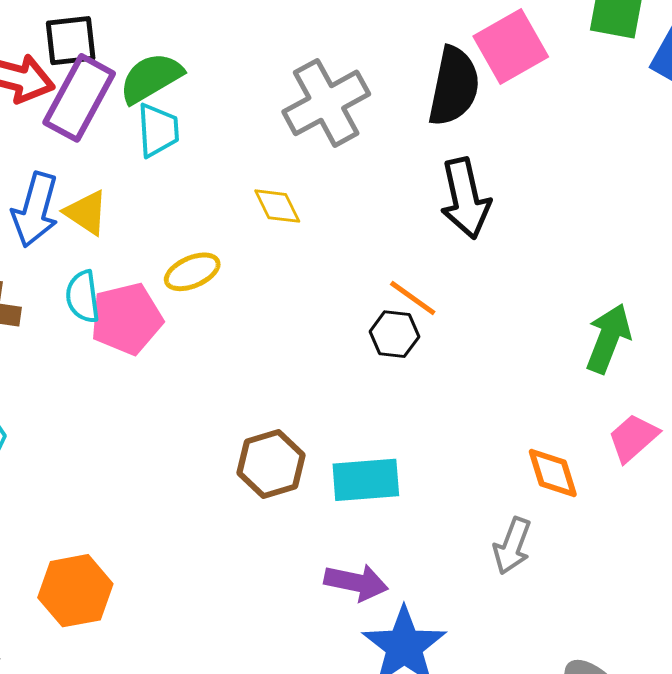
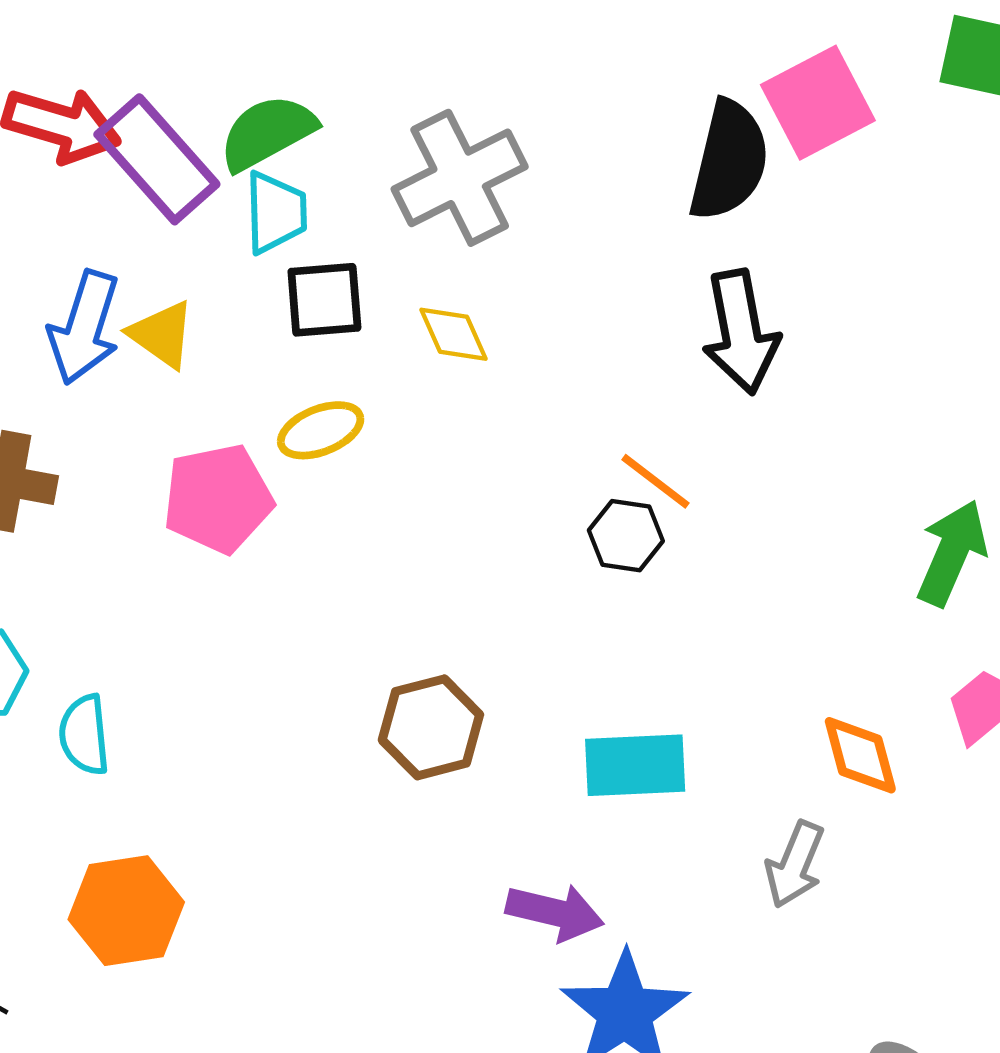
black square: (71, 41) -> (324, 300), moved
purple rectangle: (79, 98) -> (157, 159), turned -72
gray cross: (326, 103) -> (460, 178), moved
cyan semicircle: (83, 297) -> (84, 735), moved
cyan rectangle: (366, 480) -> (635, 765), moved

